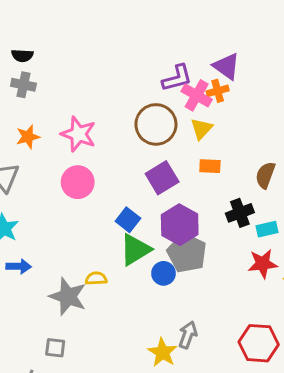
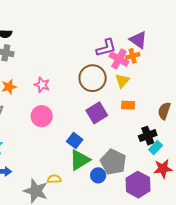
pink star: (78, 134) -> (42, 85), size x0.7
purple hexagon: (180, 225) -> (138, 185), moved
cyan rectangle: (267, 229) -> (156, 147), moved, turned -32

